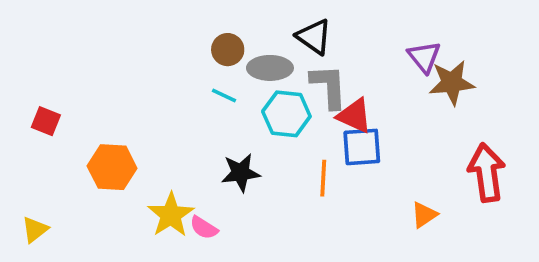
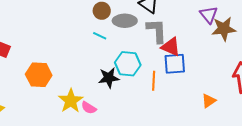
cyan hexagon: (286, 114) -> (128, 64), moved

